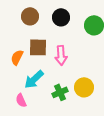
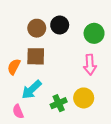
brown circle: (30, 16) -> (37, 28), moved
pink arrow: (61, 55) -> (90, 65), moved

